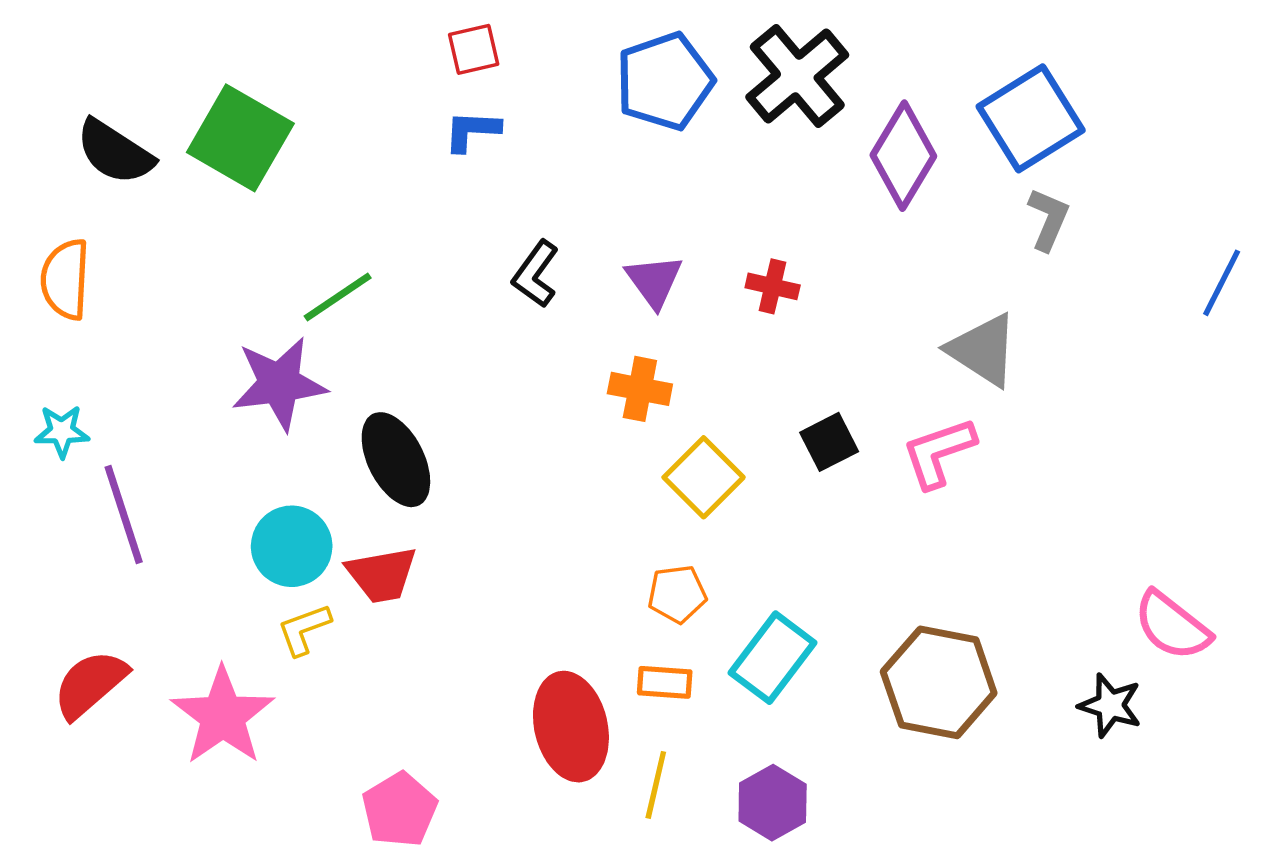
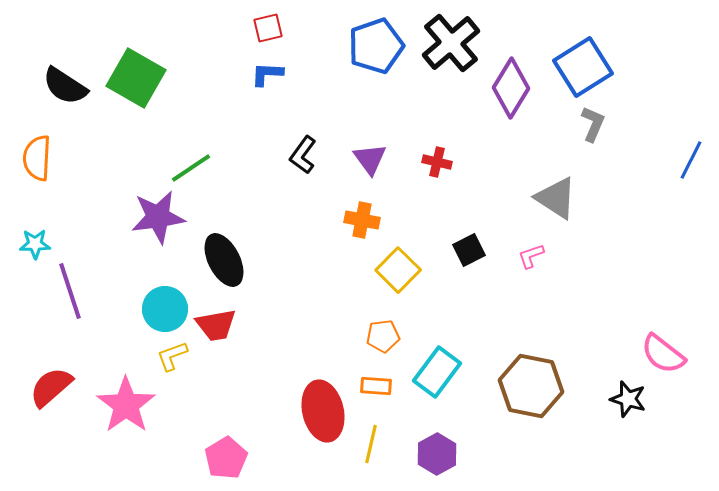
pink L-shape: (939, 453) -> (531, 256), size x0.6

